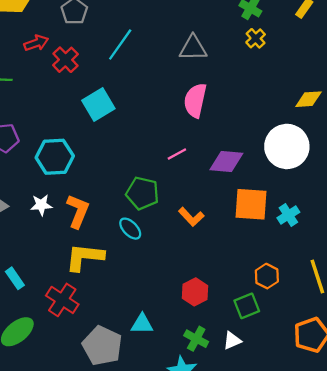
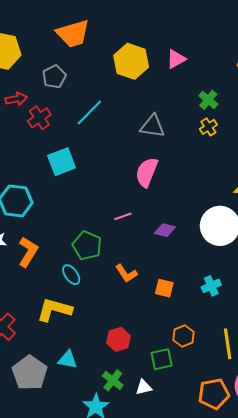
purple diamond: (226, 161) -> (165, 230), size x0.7
orange square: (251, 204) -> (164, 288), moved, size x0.6
yellow L-shape: (85, 257) -> (54, 310), moved

